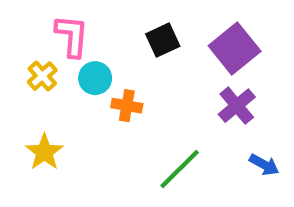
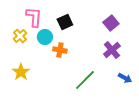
black square: (163, 40) -> (65, 22), moved
purple square: (235, 49) -> (111, 23), size x0.7

